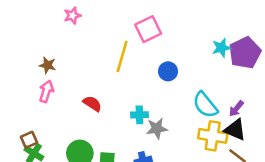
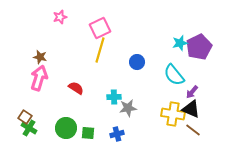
pink square: (148, 29) -> (100, 28), moved
pink arrow: (46, 91) -> (39, 78), size x1.4
cyan semicircle: (205, 105) -> (174, 75), moved
brown square: (29, 140) -> (25, 117), turned -32

